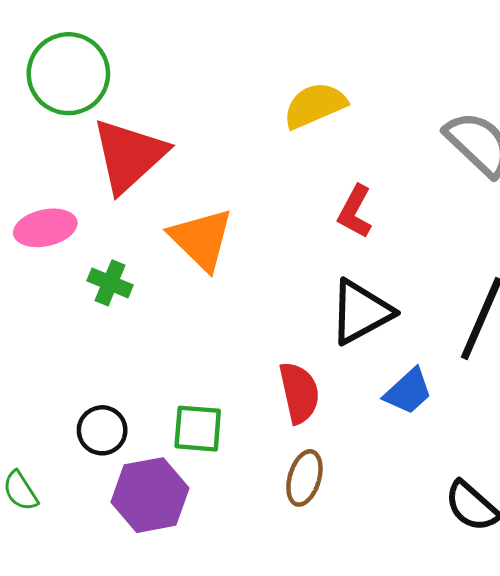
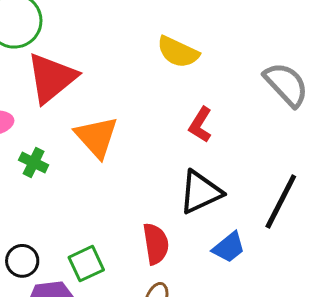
yellow semicircle: (315, 105) -> (178, 52), turned -135
green square: (198, 429) -> (86, 264), turned -33

